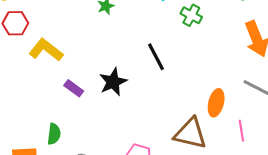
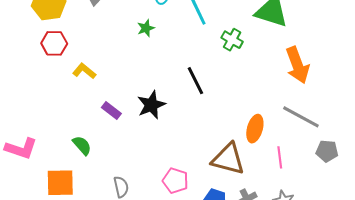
yellow L-shape: (46, 50) -> (84, 71), size x0.7
green semicircle: (54, 134) -> (82, 145), moved, turned -50

